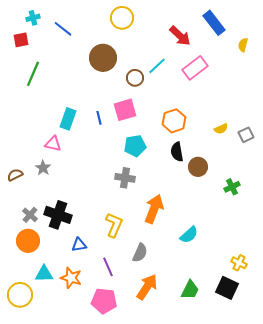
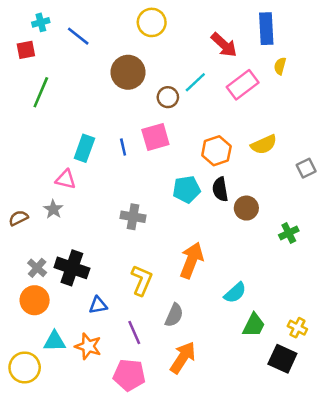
blue rectangle: (214, 23) -> (266, 29), turned 35
yellow semicircle: (243, 45) -> (280, 66), moved
yellow semicircle: (221, 129) -> (264, 144), moved, size x1.5
cyan pentagon: (135, 146) -> (187, 189), moved
gray cross: (125, 178) -> (133, 217), moved
green trapezoid: (190, 290) -> (254, 325), moved

